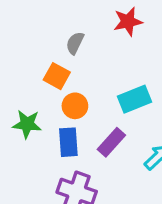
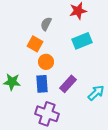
cyan rectangle: (134, 99) -> (82, 41), moved
green star: (27, 124) -> (12, 82), moved

